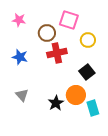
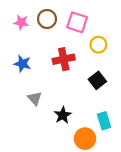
brown circle: (47, 33) -> (47, 19), moved
gray triangle: (22, 95) -> (35, 98), moved
orange circle: (76, 95) -> (85, 139), moved

